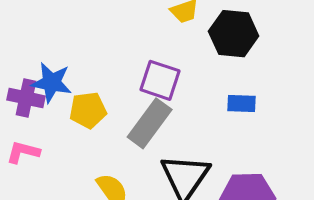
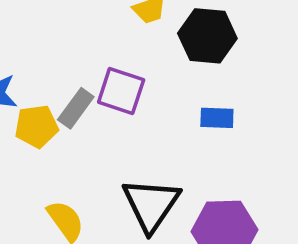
gray rectangle: (150, 123) -> (76, 108), moved, size x0.7

